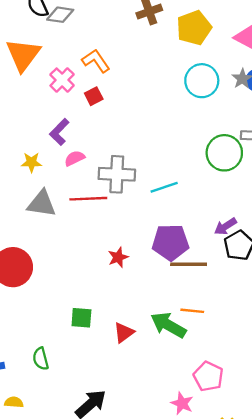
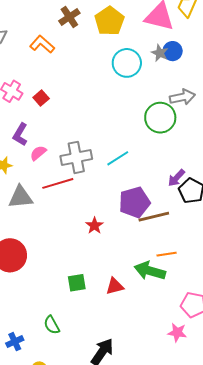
orange L-shape: (96, 61) -> (42, 44), moved
red triangle: (124, 332) -> (115, 286), turned 36

